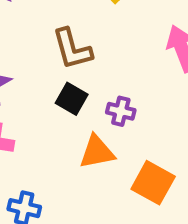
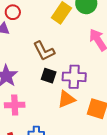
purple cross: (121, 111) -> (74, 77), size x1.6

